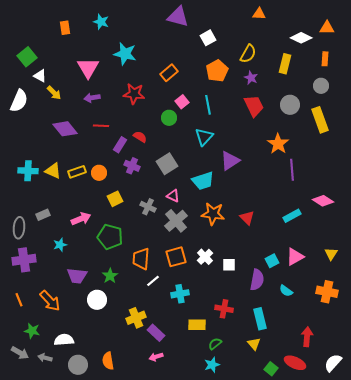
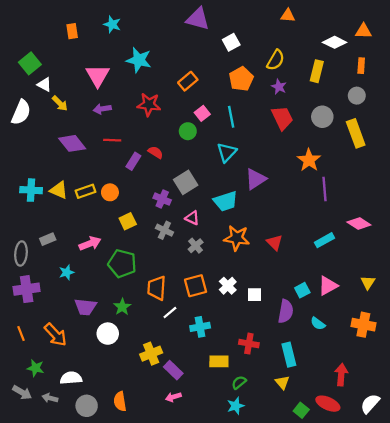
purple cross: (132, 166) -> (162, 199), moved
gray cross: (176, 221) -> (196, 246), size x0.6

